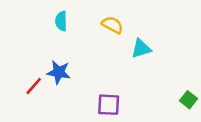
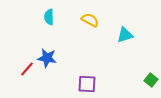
cyan triangle: (141, 49) -> (125, 35), moved

